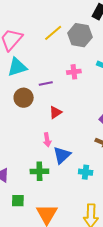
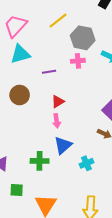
gray hexagon: (80, 35) -> (83, 38), moved
brown circle: (24, 98) -> (20, 95), moved
pink arrow: (47, 140) -> (57, 121), moved
cyan cross: (86, 172) -> (86, 163), turned -32

